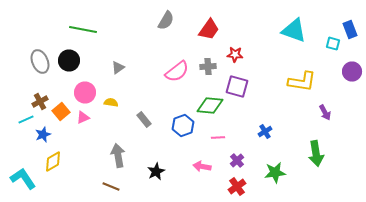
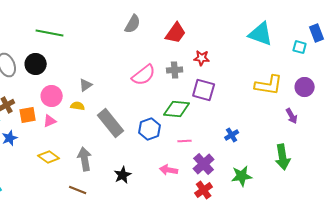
gray triangle: (118, 68) -> (86, 85), moved
purple circle: (352, 72) -> (305, 87), moved
orange square: (61, 112) -> (28, 115), turned 30
gray rectangle: (144, 120) -> (111, 123), size x1.8
purple cross: (237, 160) -> (204, 164), size x1.5
yellow diamond: (53, 162) -> (49, 157), moved, turned 65

